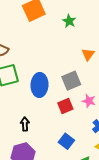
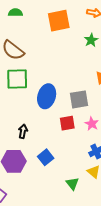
blue square: (66, 141) -> (46, 157), moved

